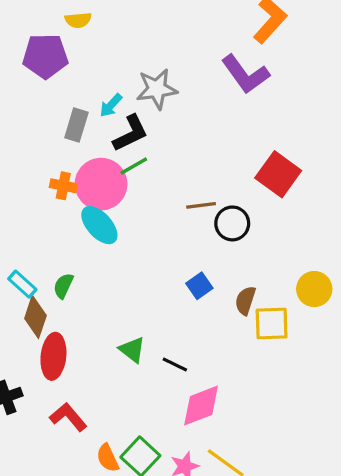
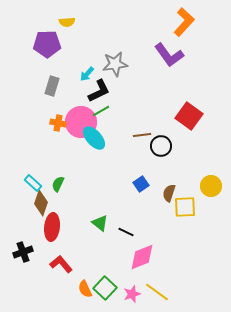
gray rectangle: (76, 125) -> (52, 86), moved
cyan ellipse: (99, 225) -> (94, 138), moved

